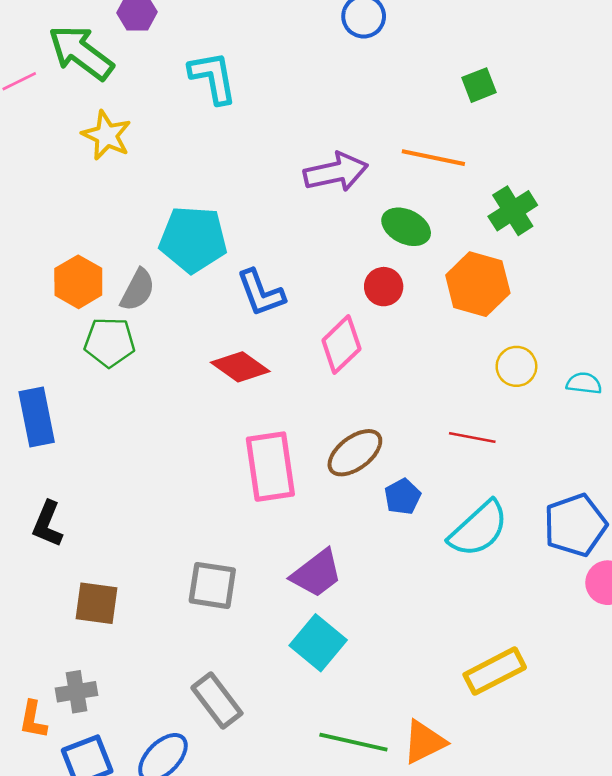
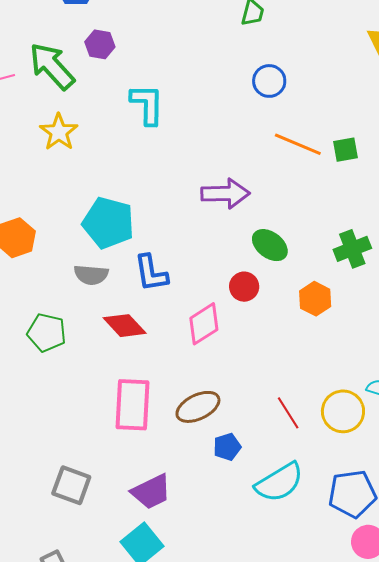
orange line: (433, 158) -> (298, 144), moved
orange hexagon: (478, 284) -> (315, 299), size x0.7
gray semicircle: (138, 290) -> (91, 275), moved, turned 56
green pentagon: (110, 342) -> (47, 333), moved
yellow circle: (516, 366) -> (343, 411), moved, size x1.4
red line: (472, 438) -> (288, 413), turned 36

